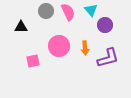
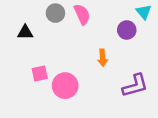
cyan triangle: (91, 10) -> (144, 12), moved
pink circle: (59, 46) -> (65, 86), moved
purple L-shape: (108, 58) -> (135, 86), moved

